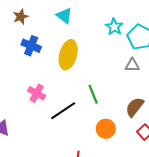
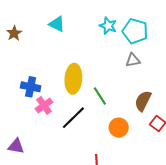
blue cross: (31, 46) -> (31, 87), moved
yellow ellipse: (68, 55) -> (73, 79), moved
pink cross: (37, 93) -> (44, 105), turned 36

